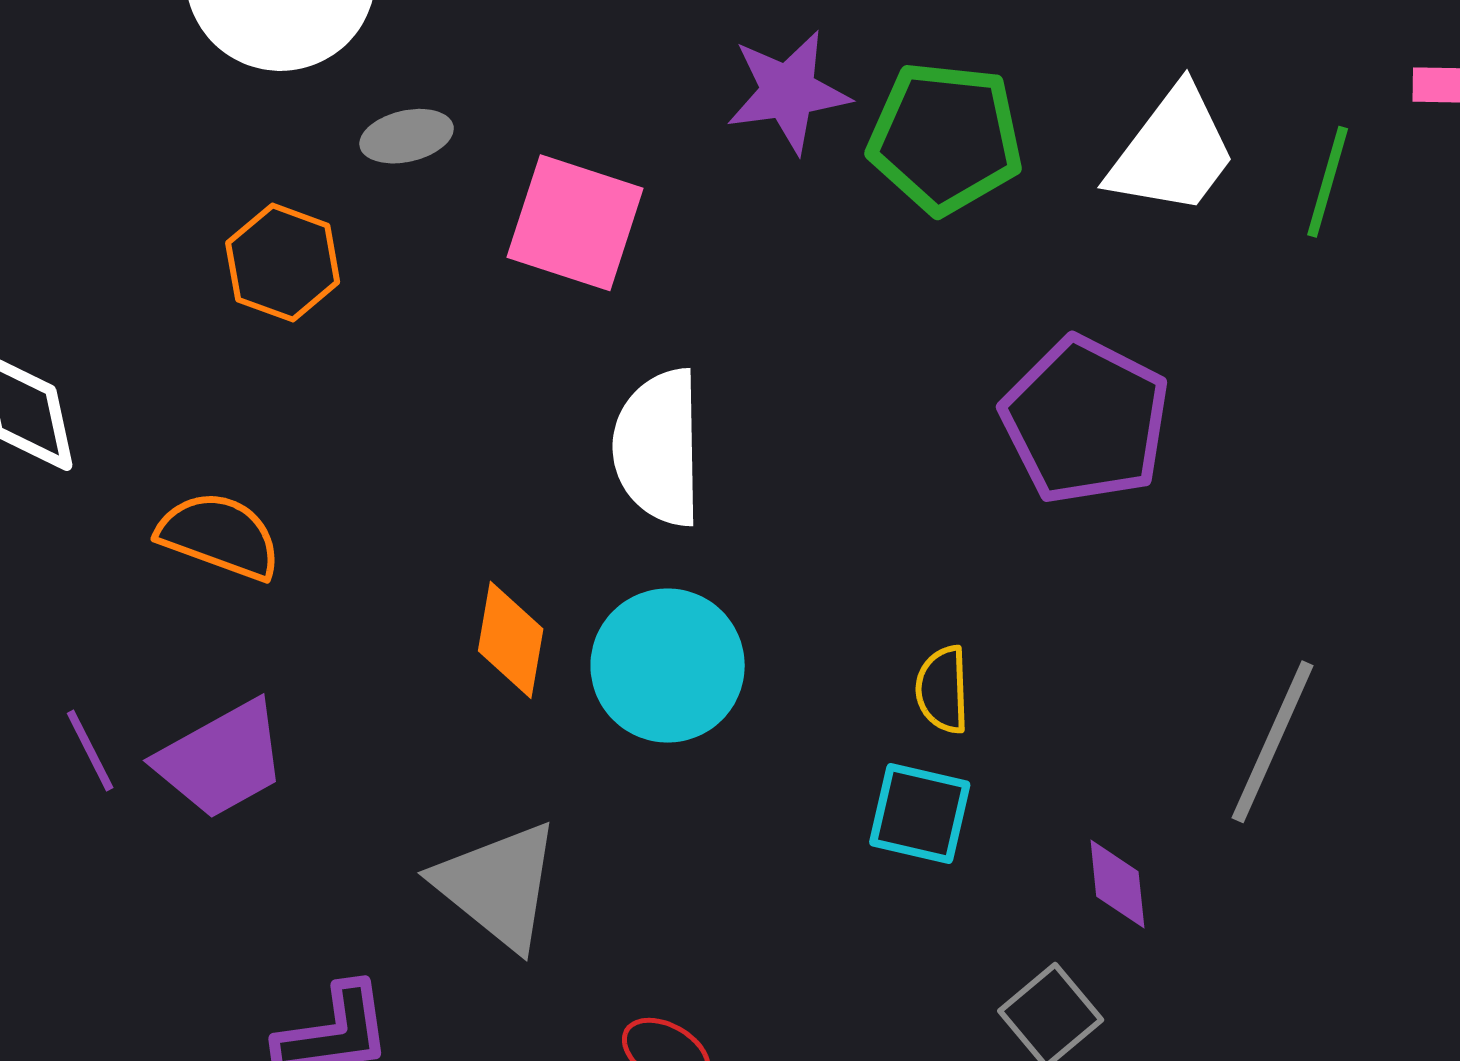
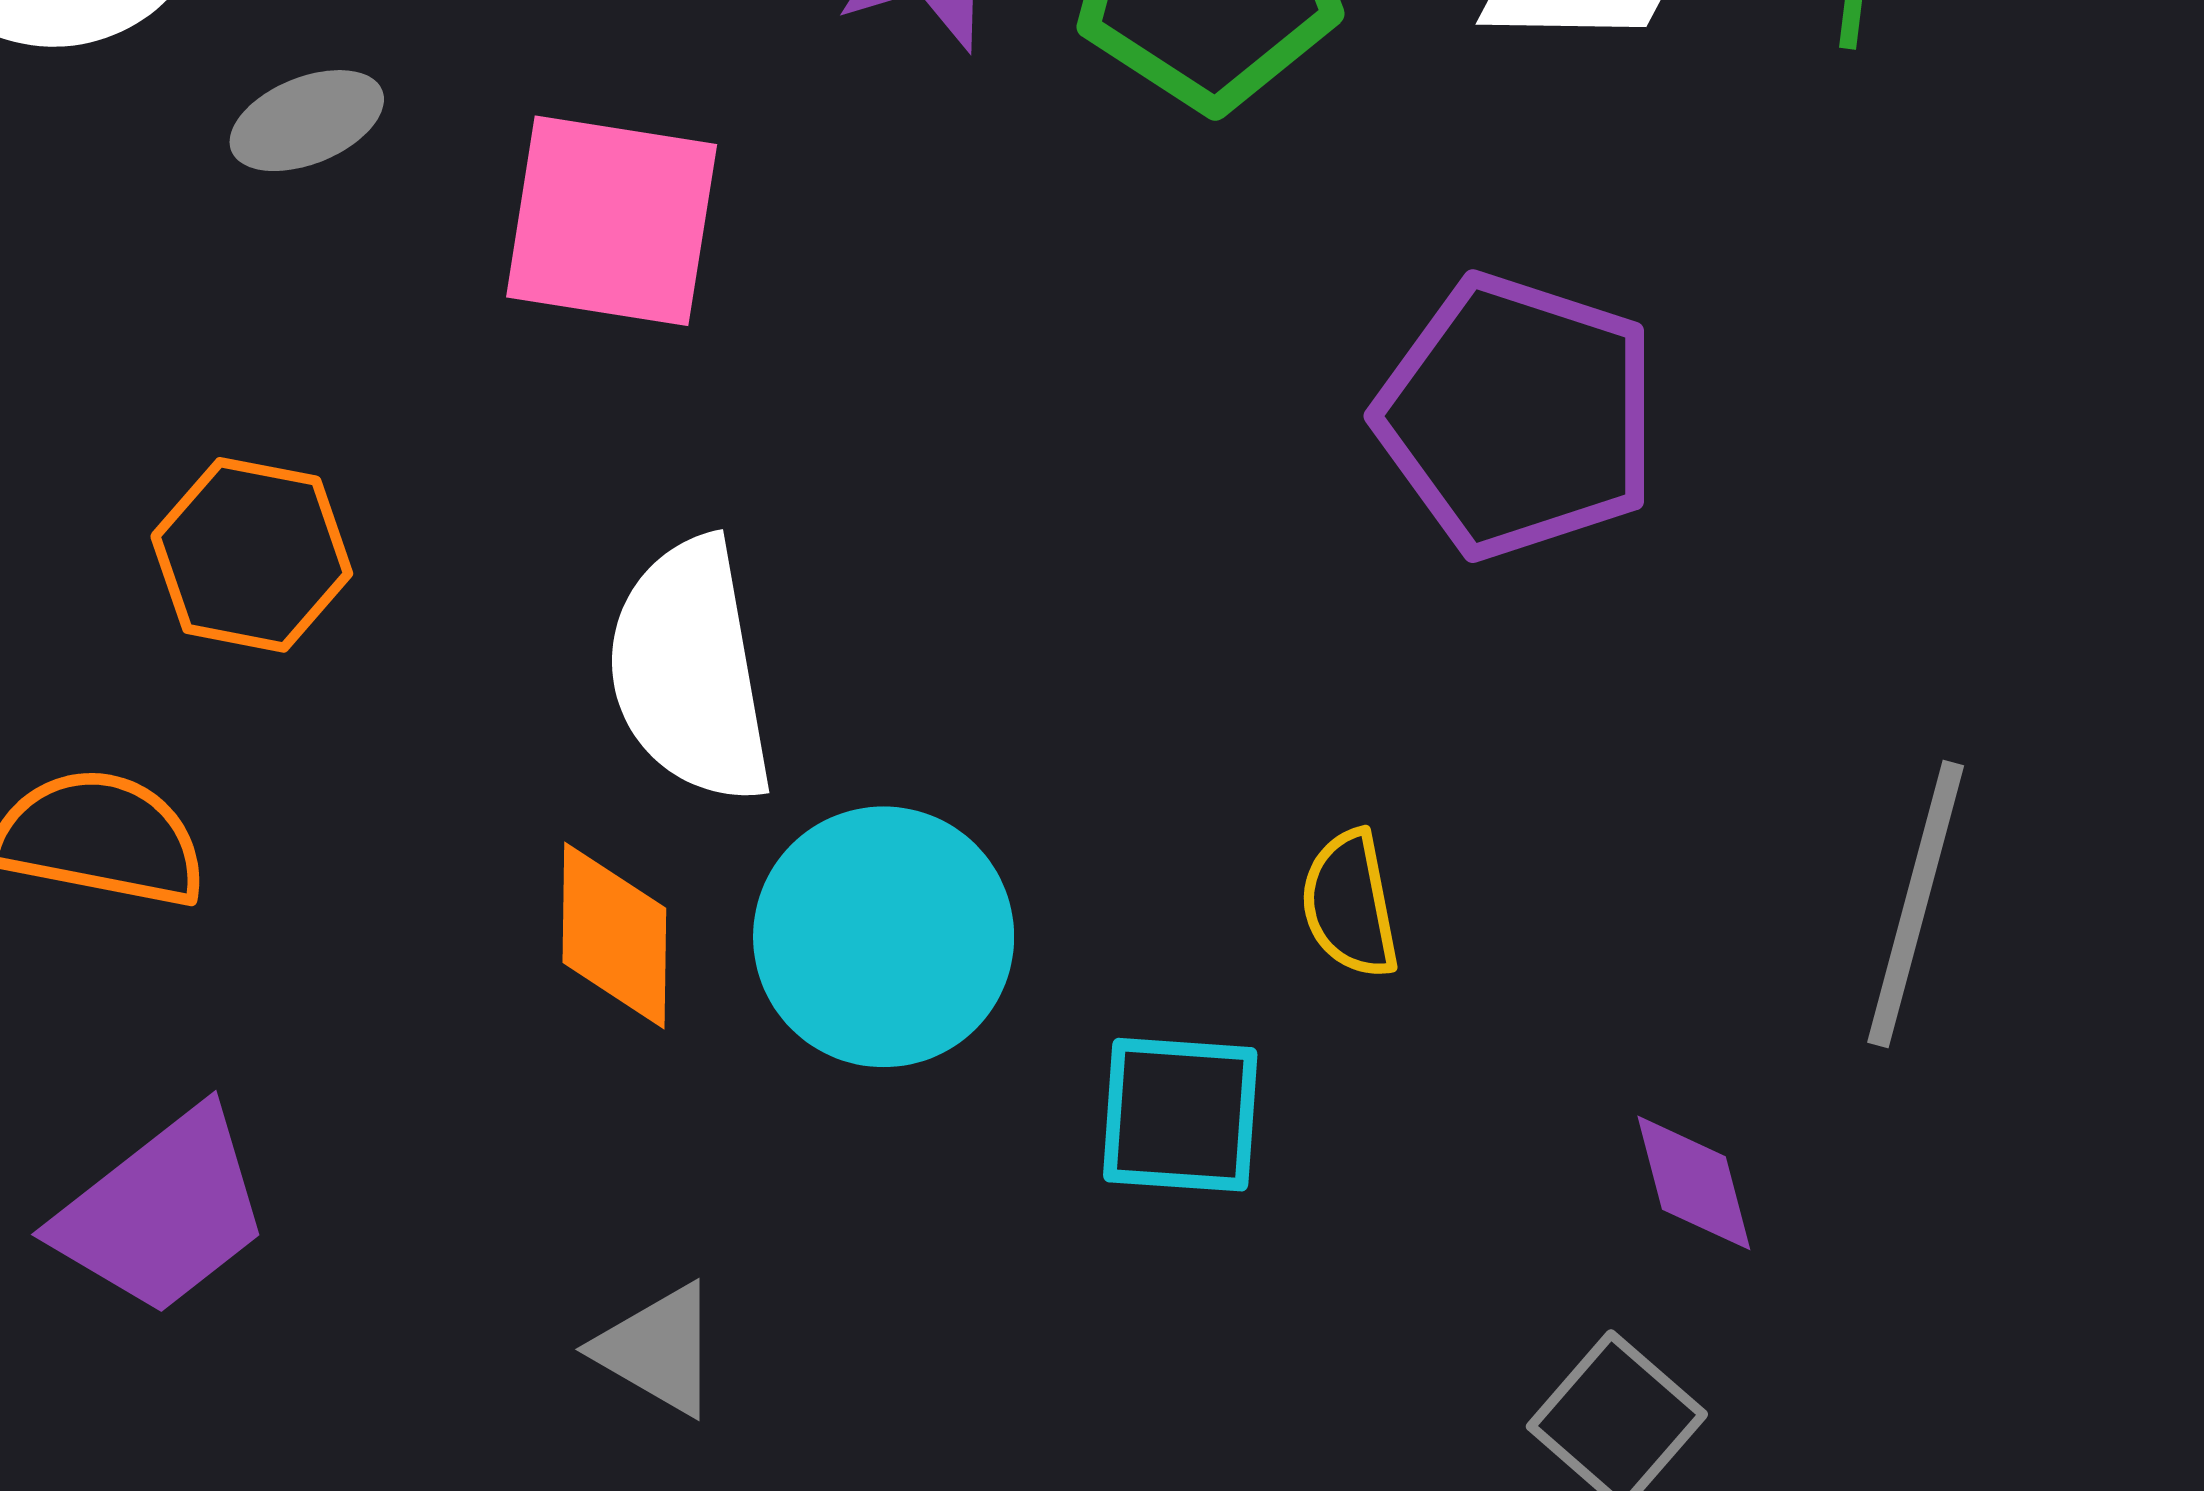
orange hexagon: (283, 263) -> (252, 555), moved
white semicircle: (658, 448) -> (690, 671), moved
cyan square: (920, 814) -> (1180, 1115), moved
gray triangle: (498, 885) -> (658, 1349), size x0.6

